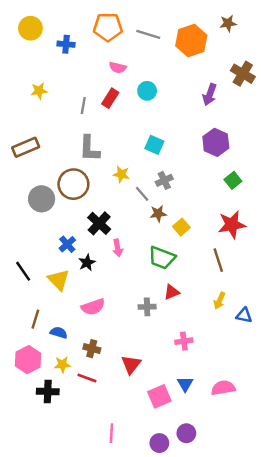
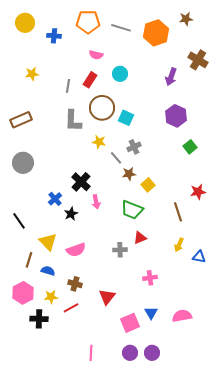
brown circle: (73, 184) -> (102, 108), moved
gray circle: (42, 199) -> (23, 163), moved
red star: (232, 225) -> (198, 192), moved, size x0.7
yellow triangle: (59, 280) -> (48, 242), moved
red line: (87, 378) -> (71, 308), turned -49
purple circle: (159, 443) -> (130, 353), moved

